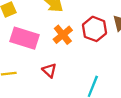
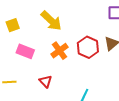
pink rectangle: (24, 38) -> (25, 51), size x0.7

